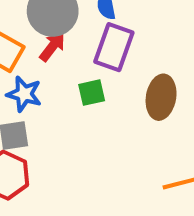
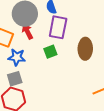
red arrow: (52, 47) -> (27, 32), turned -56

